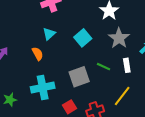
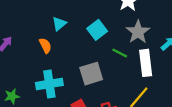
white rectangle: (127, 65) -> (146, 63), size x1.6
green line: (104, 67) -> (120, 53), moved

